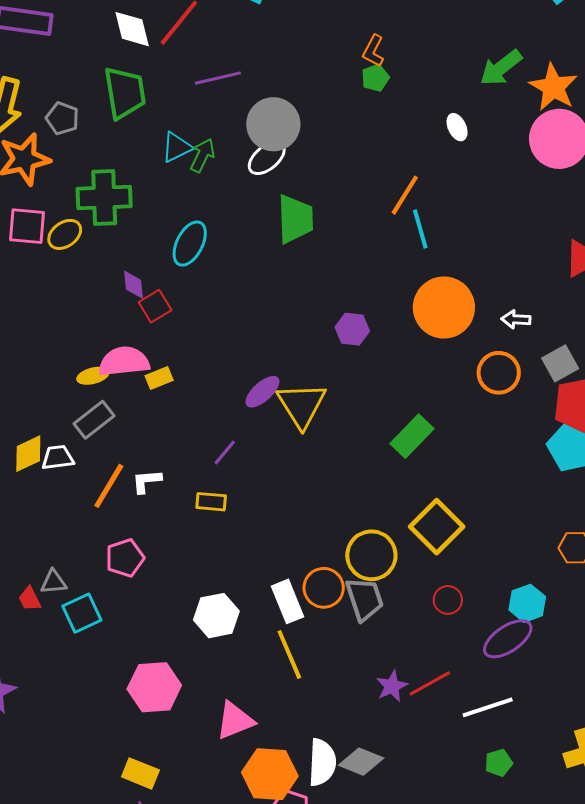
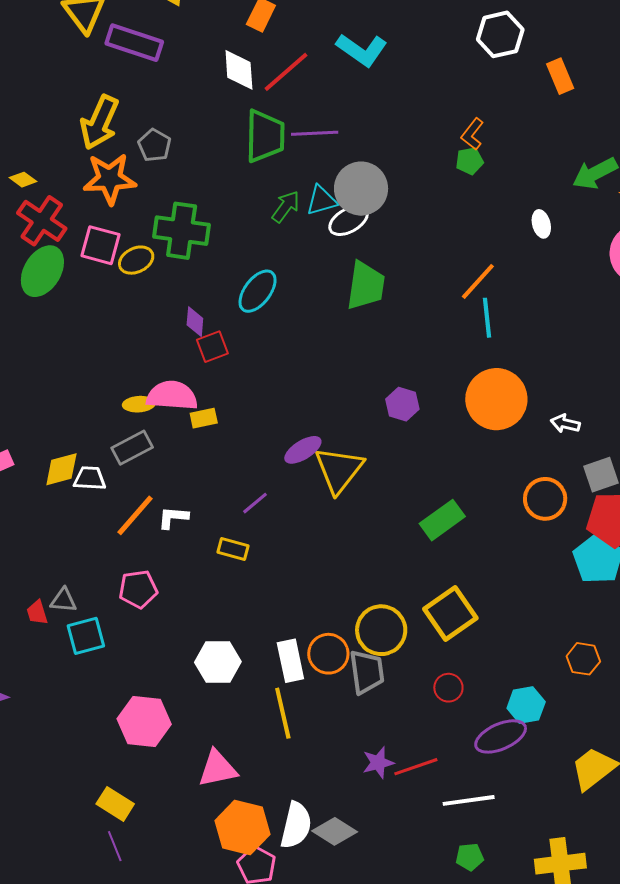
green trapezoid: (125, 93) -> (265, 136), moved
cyan triangle: (177, 147) -> (322, 200), moved
orange circle: (499, 373) -> (545, 499), moved

